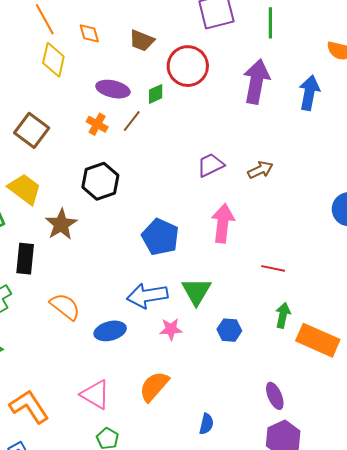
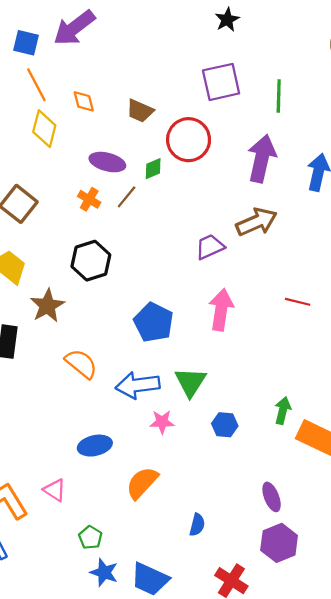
brown arrow: (260, 170) -> (257, 222), moved, size x1.5
red line: (273, 268) -> (298, 302), moved
orange semicircle: (65, 307) -> (81, 364), moved
blue ellipse: (110, 331) -> (95, 446), moved
pink triangle: (95, 395) -> (55, 490), moved, size x0.7

